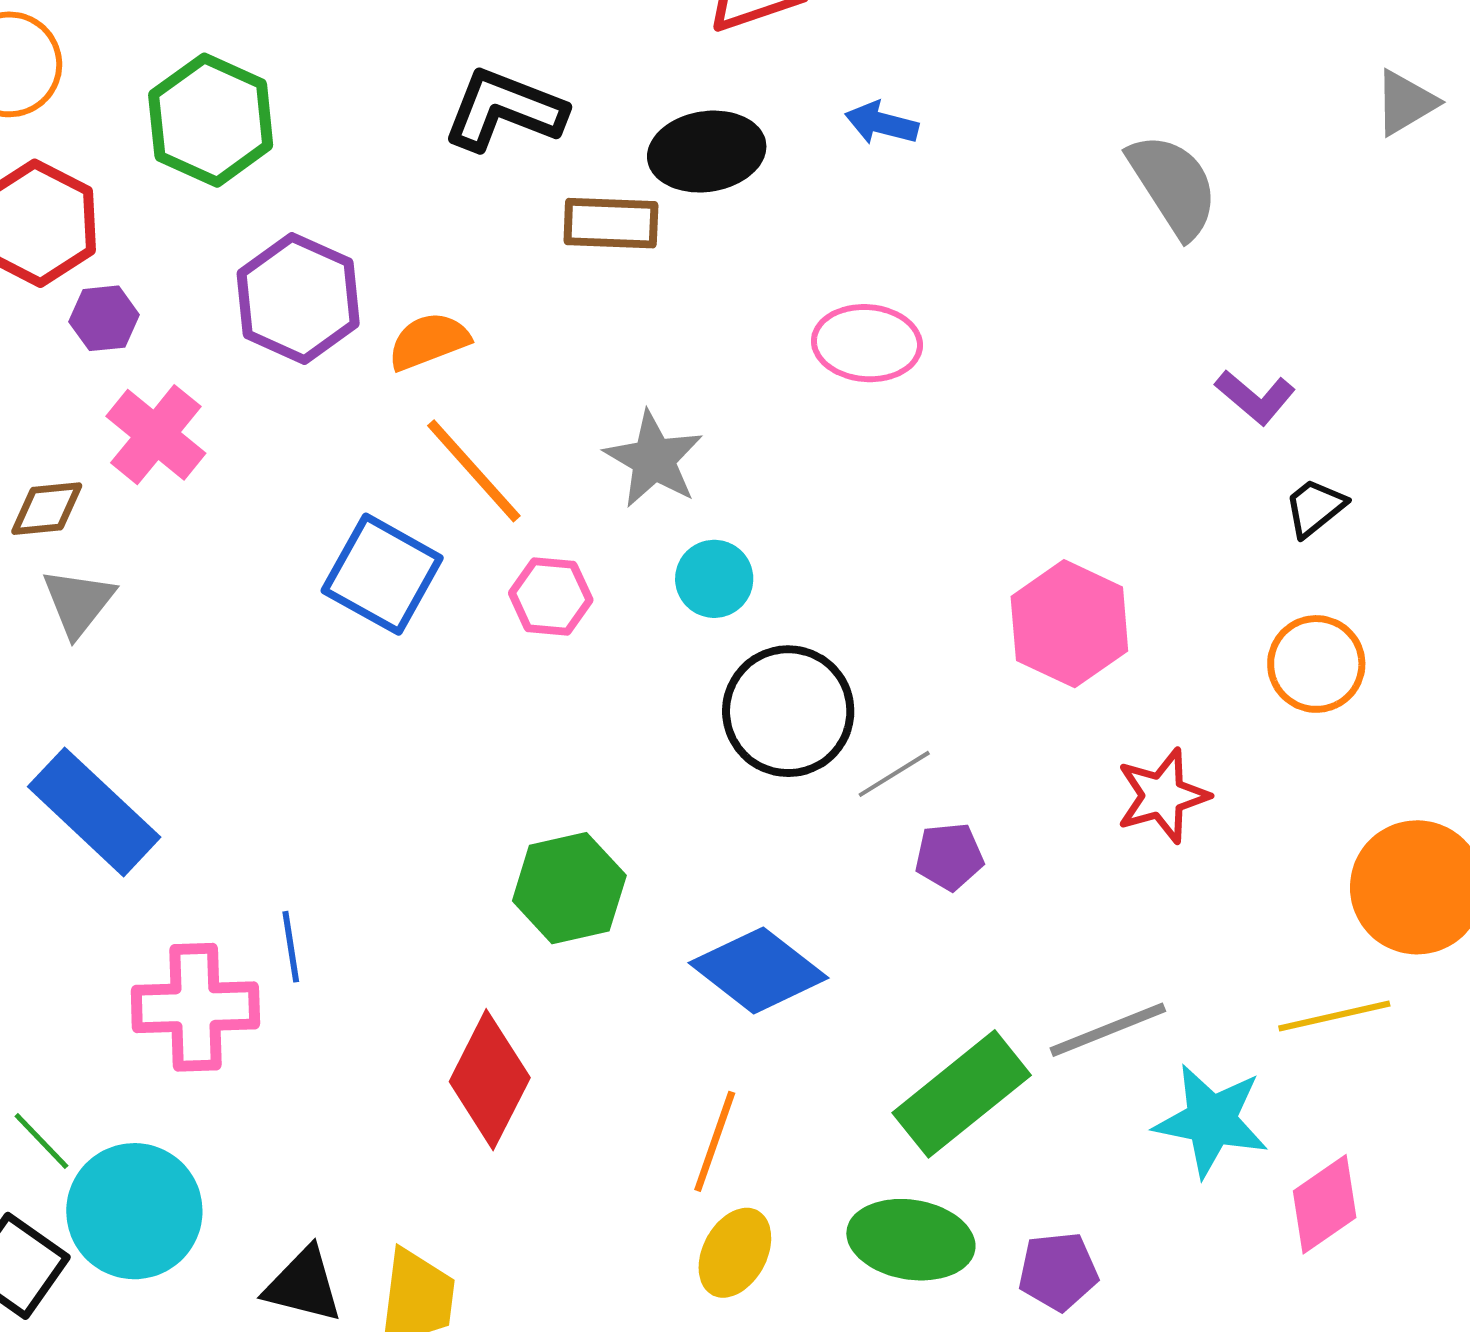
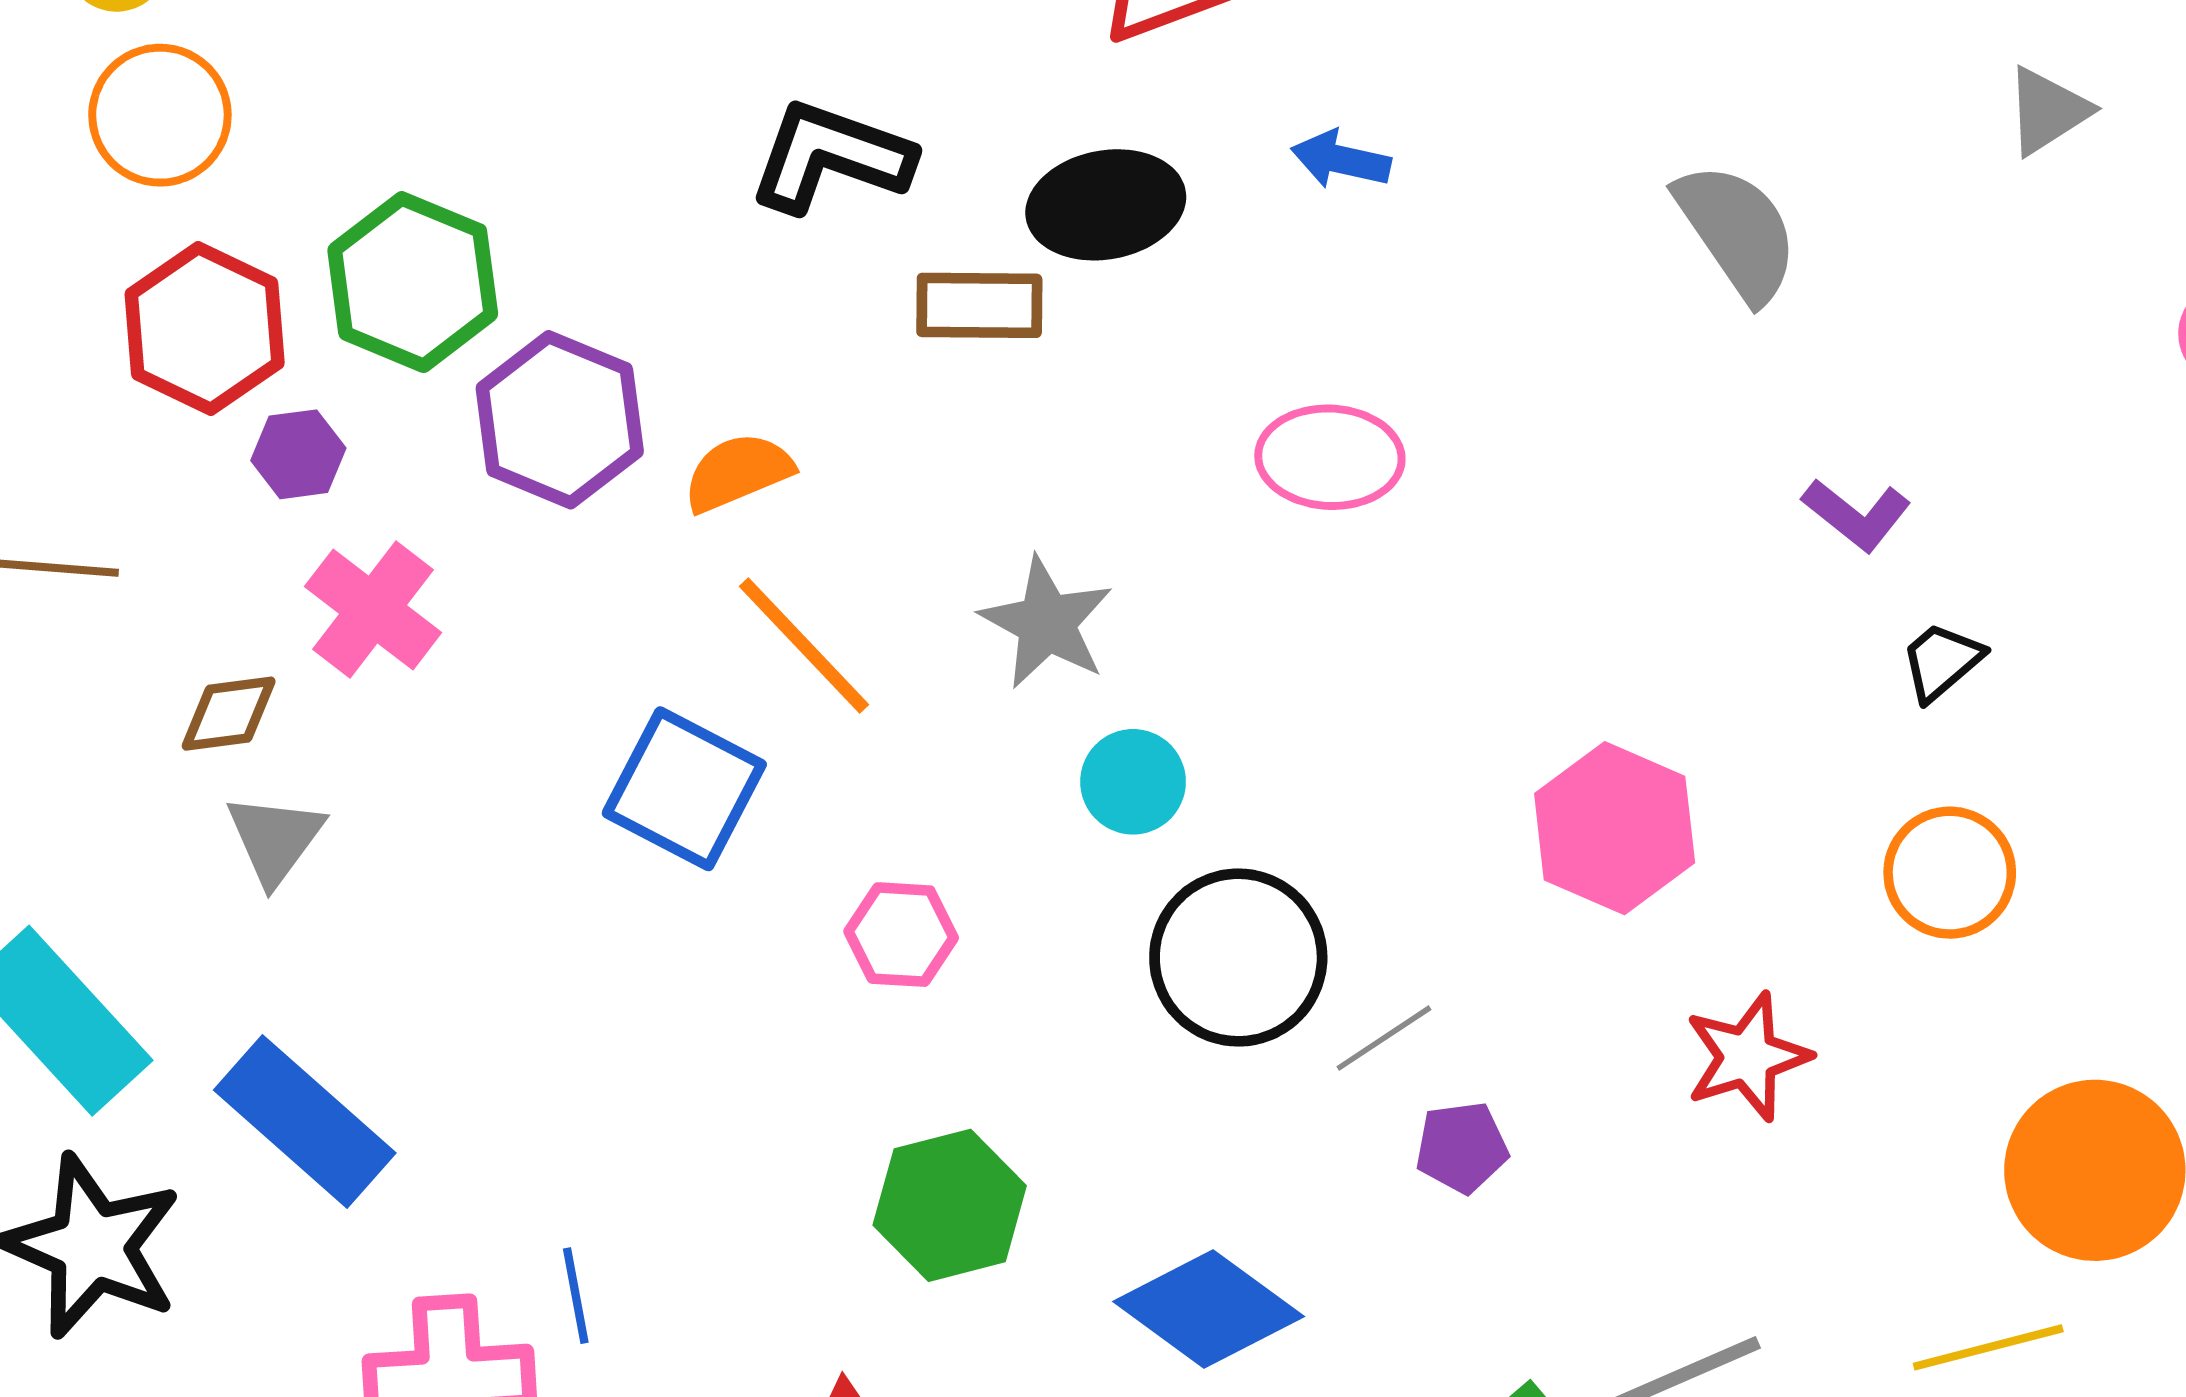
green hexagon: (211, 120) -> (413, 282), moved
pink hexagon: (551, 596) -> (901, 935), moved

